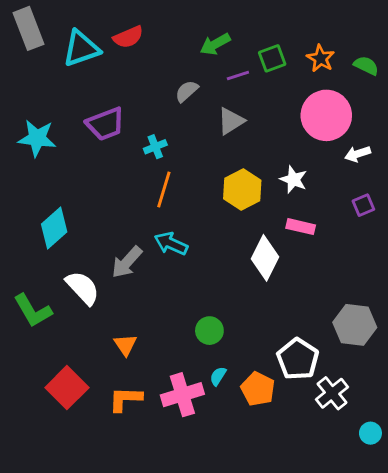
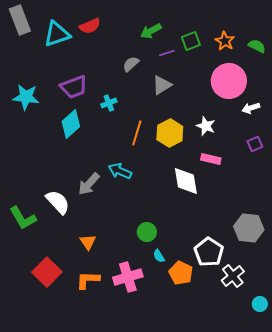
orange line: (164, 189) -> (137, 133), moved
cyan diamond: (54, 228) -> (71, 124), moved
white diamond: (265, 258) -> (186, 181), turned -36
cyan semicircle: (218, 376) -> (159, 256), moved, turned -64

